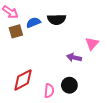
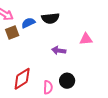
pink triangle: (92, 43) -> (86, 39), turned 48
purple arrow: (74, 57) -> (59, 50), moved

